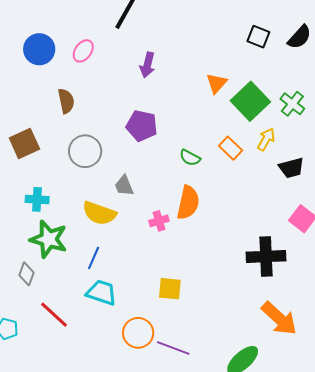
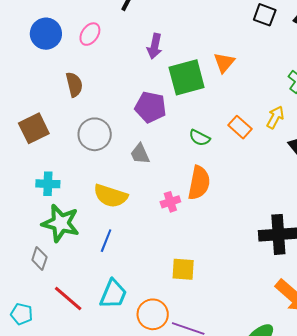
green square: (250, 101) -> (187, 77), moved, turned 30
gray trapezoid: (124, 186) -> (140, 154), moved
cyan trapezoid: (101, 293) -> (113, 294), moved, turned 96

